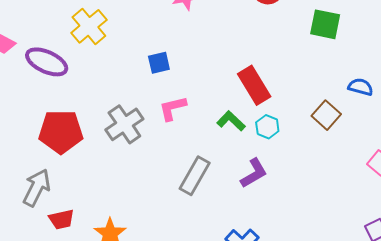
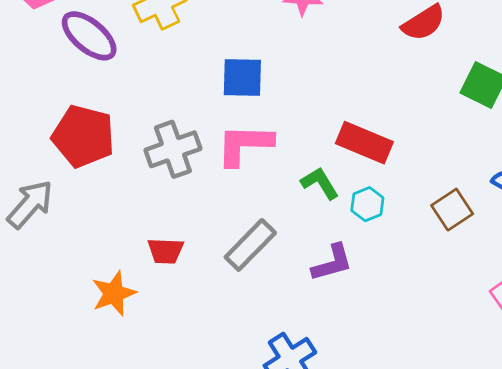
blue square: (159, 63) -> (242, 78), size x1.4
red rectangle: (254, 85) -> (364, 143), turned -51
pink L-shape: (173, 108) -> (245, 145), size x1.4
red trapezoid: (62, 219) -> (166, 251), moved

